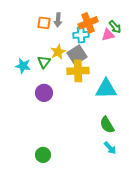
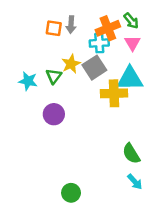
green arrow: (115, 27) -> (131, 21), moved
pink triangle: (108, 35) -> (132, 43), turned -48
yellow cross: (78, 71) -> (114, 93), moved
cyan triangle: (106, 89) -> (130, 79), moved
green circle: (43, 155) -> (71, 193), moved

